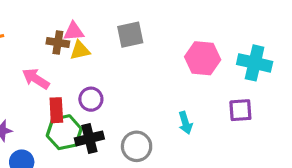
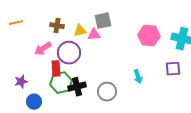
pink triangle: (74, 31) -> (94, 35), moved
yellow triangle: (80, 50) -> (80, 31), moved
pink arrow: (36, 79) -> (43, 49), turned -66
purple circle: (91, 99) -> (69, 53), moved, size x1.5

